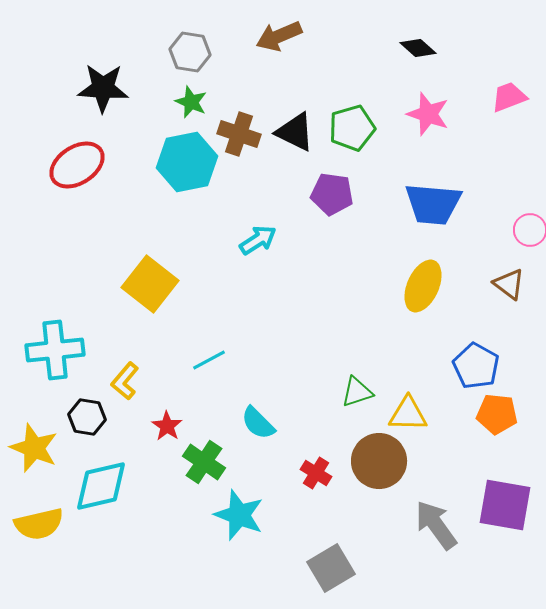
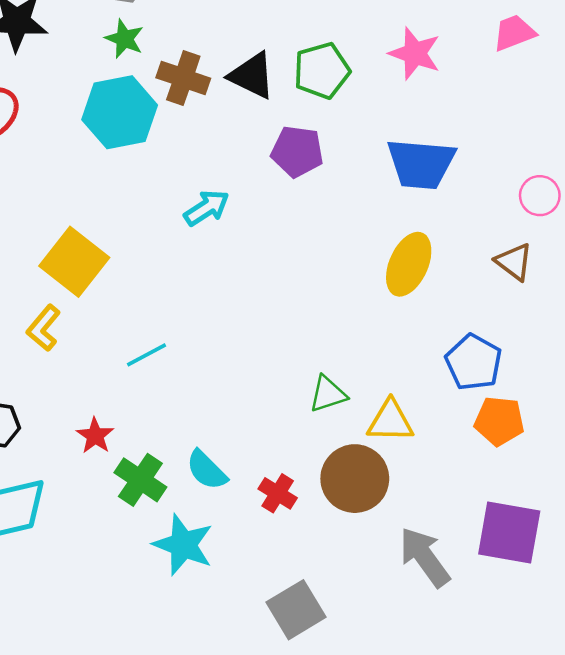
yellow L-shape: (125, 381) -> (44, 328), moved
cyan semicircle: (258, 423) -> (207, 470), moved

